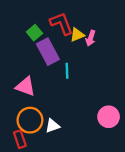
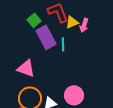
cyan line: (67, 71) -> (63, 44), moved
pink circle: (109, 117) -> (74, 95), moved

